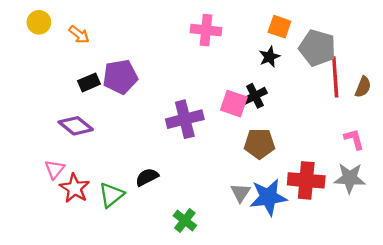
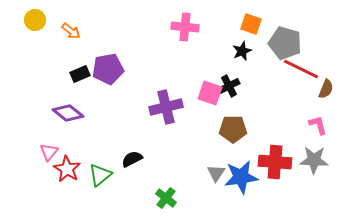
red line: (335, 77) -> (301, 69), turned -60
brown semicircle: (363, 87) -> (326, 89), moved

